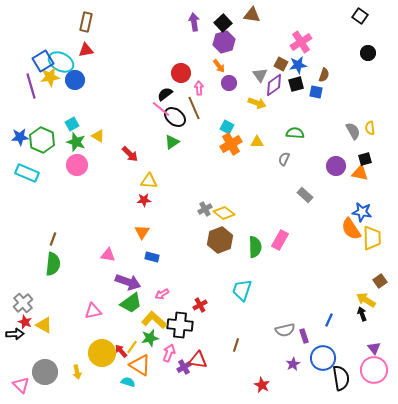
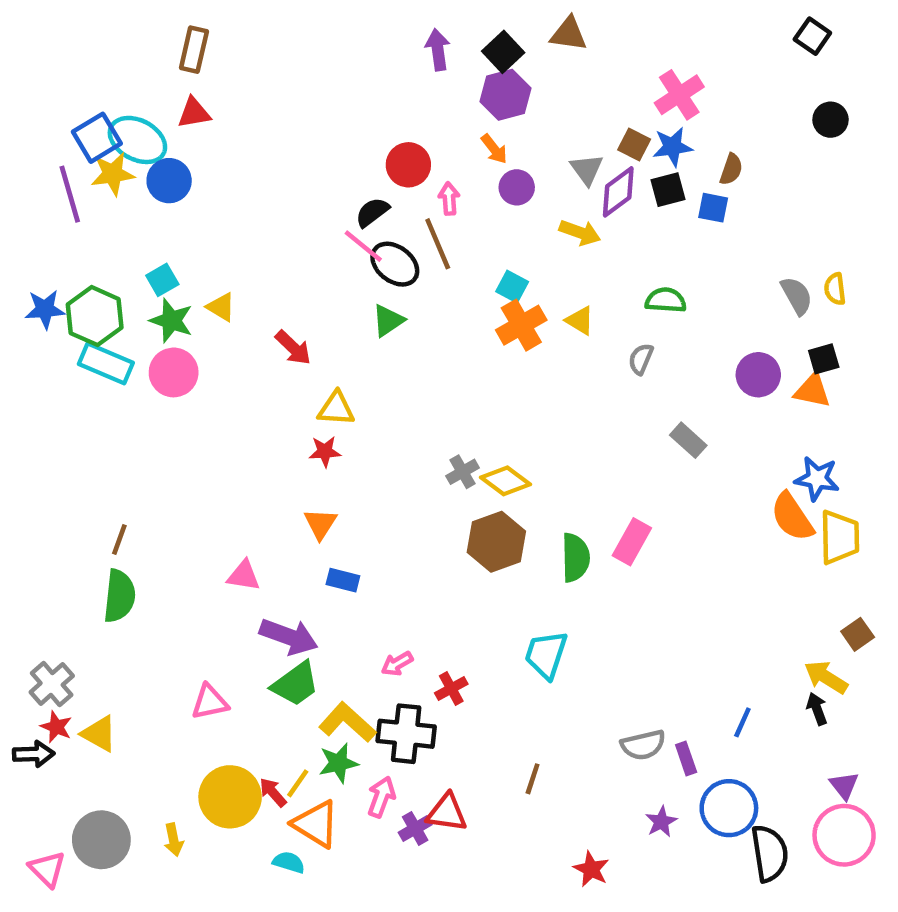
yellow triangle: (257, 142) -> (580, 321), turned 32
cyan rectangle: (27, 173) -> (106, 363), moved
pink arrow: (162, 294) -> (397, 664), moved

